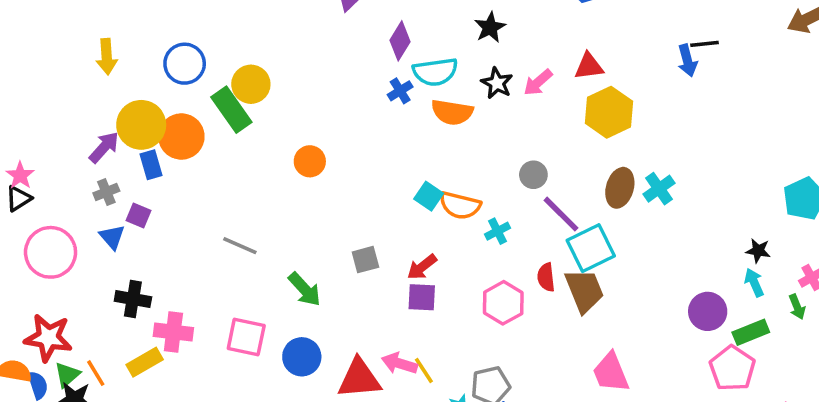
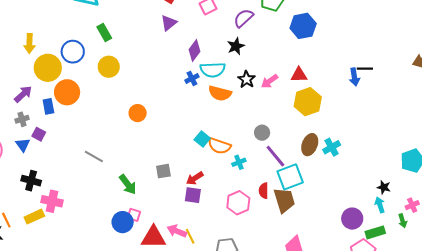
black star: (490, 27) -> (236, 46), moved
green rectangle: (231, 110) -> (104, 33), moved, size x0.7
yellow circle: (141, 125) -> (48, 68), moved
pink square: (246, 337) -> (134, 215), moved, size x0.6

